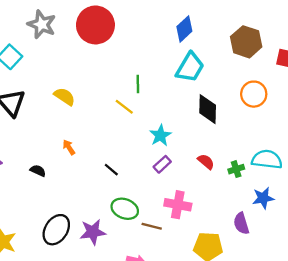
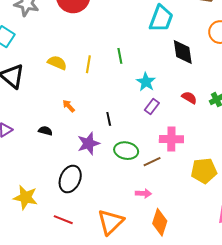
green line: (138, 84) -> (120, 56), moved
yellow line: (124, 107) -> (88, 64), moved, turned 72
black line: (111, 170) -> (109, 119), turned 48
brown line: (152, 226) -> (152, 162), turned -30
purple star: (93, 232) -> (88, 143), moved

